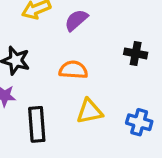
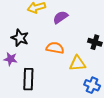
yellow triangle: (90, 111) -> (77, 63), moved

